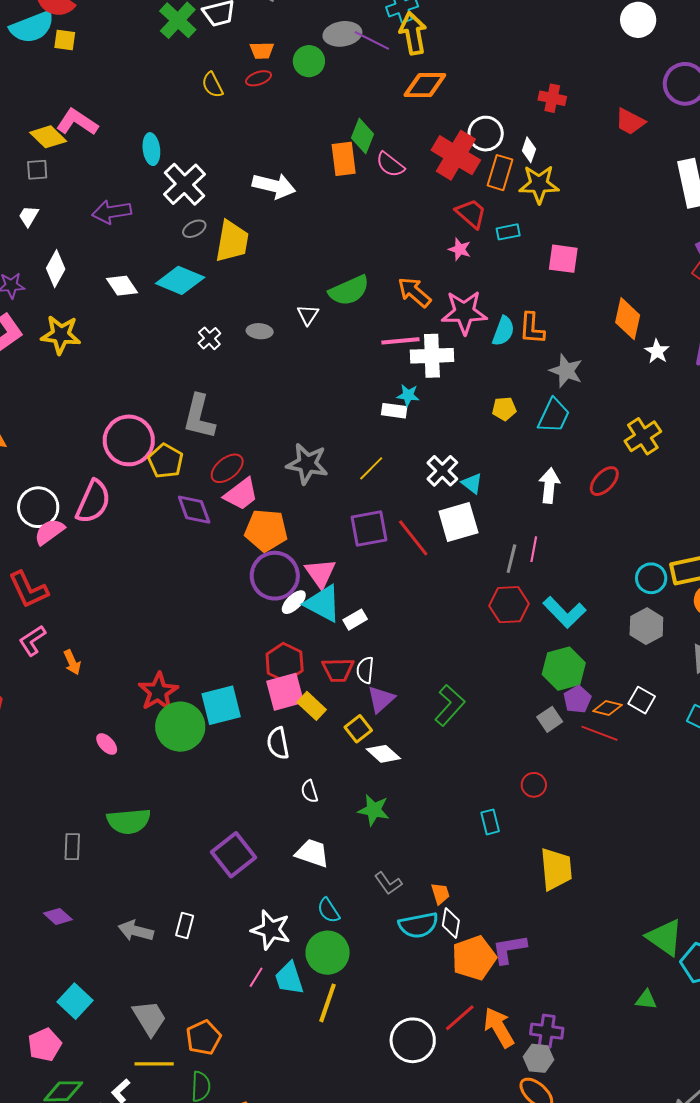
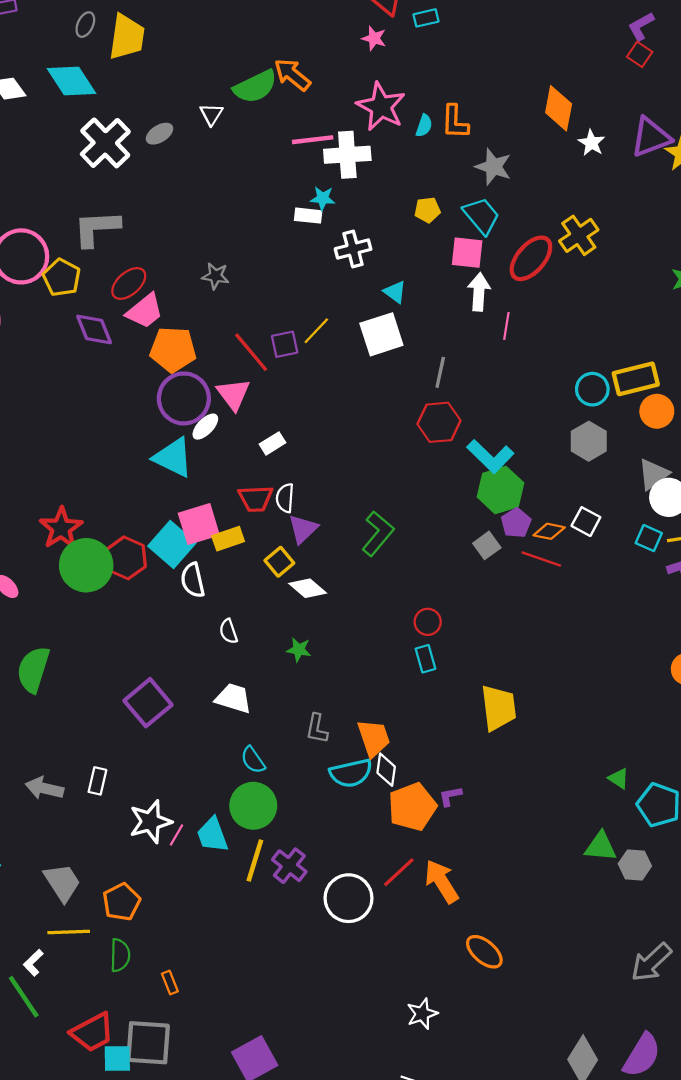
gray ellipse: (194, 229) -> (85, 25), turned -35
pink square: (563, 259) -> (467, 253), moved
cyan diamond: (180, 280) -> (72, 81), turned 36
orange arrow: (414, 292) -> (292, 75), moved
pink star: (464, 312) -> (381, 107), turned 30
gray ellipse: (260, 331) -> (160, 134), turned -35
cyan semicircle: (503, 331) -> (424, 126), size x0.7
white cross: (209, 338) -> (105, 143), size x2.0
cyan trapezoid: (554, 416) -> (481, 216), turned -63
gray L-shape: (199, 417) -> (97, 228), turned 75
gray star: (307, 464) -> (215, 276), size x0.6
yellow line: (371, 468) -> (316, 331), moved
white cross: (442, 471) -> (353, 249), moved, turned 32
red ellipse: (604, 481) -> (531, 258), moved, size x1.4
purple square: (369, 529) -> (285, 344), size x0.7
red line: (413, 538) -> (251, 352), moved
pink line: (534, 549) -> (506, 326), moved
cyan triangle: (323, 604) -> (173, 457), moved
cyan L-shape: (564, 612) -> (490, 456), moved
red hexagon: (285, 662) -> (126, 558), moved
cyan square: (221, 705) -> (172, 545), moved, turned -33
yellow rectangle: (312, 706) -> (228, 539), turned -60
red circle: (534, 785) -> (428, 622), moved
green star: (374, 810) -> (299, 650), size x0.7
green semicircle: (129, 821) -> (33, 670), turned 114
gray L-shape: (388, 883) -> (317, 729), turned 48
orange trapezoid: (440, 894) -> (374, 738), size x1.6
white star: (271, 930) -> (150, 822), moved, turned -30
green triangle: (665, 937) -> (619, 778), size x0.5
purple L-shape: (509, 949) -> (450, 796), size x0.6
green triangle: (646, 1000) -> (601, 847), size x1.4
purple cross: (547, 1031) -> (289, 866), moved, turned 32
gray hexagon: (538, 1058) -> (635, 865), moved

